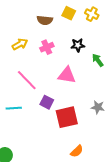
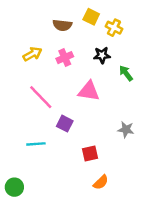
yellow cross: (92, 14) -> (114, 28), moved
cyan line: (14, 108) -> (36, 144), moved
red square: (67, 117) -> (90, 154), moved, size x0.6

